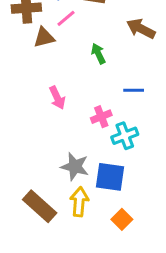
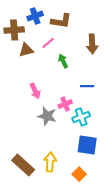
pink line: (66, 18) -> (48, 43), moved
brown arrow: (141, 29) -> (92, 44), turned -120
gray star: (75, 167) -> (47, 116), moved
blue square: (110, 177) -> (87, 145), moved

